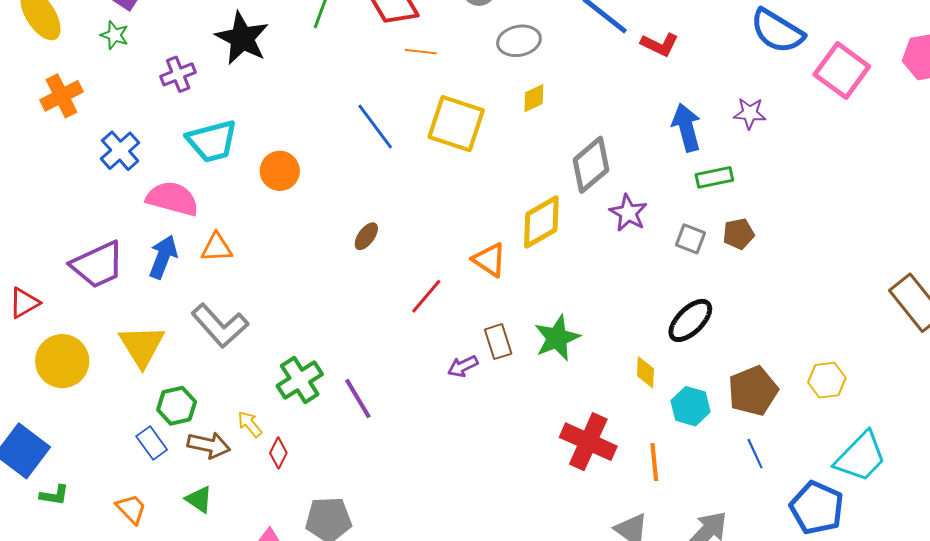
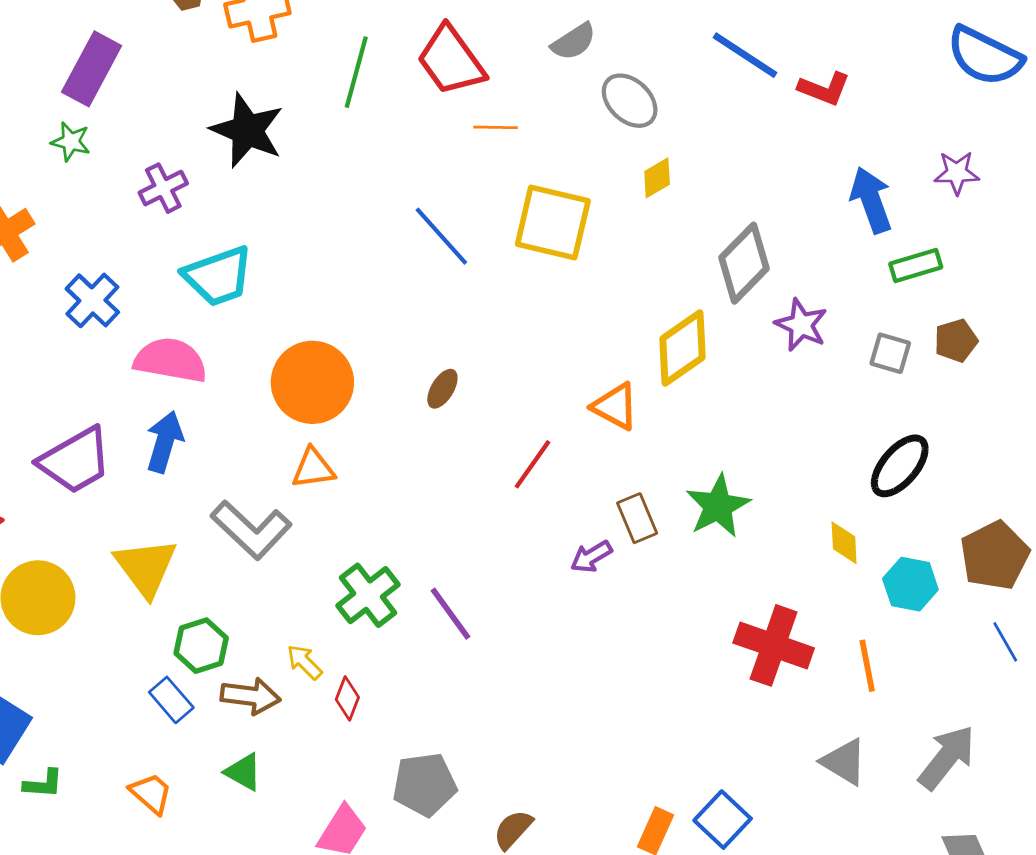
gray ellipse: (519, 41) -> (630, 101), turned 60
orange circle: (280, 171) -> (312, 382), moved, size x1.5
orange triangle: (217, 248) -> (313, 468), moved

